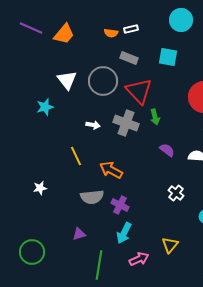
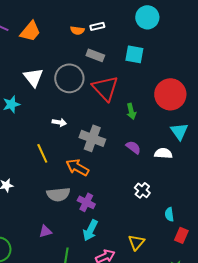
green arrow: (155, 117) -> (131, 111), moved
gray cross: (126, 123) -> (92, 138), moved

